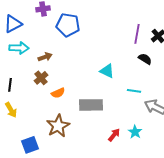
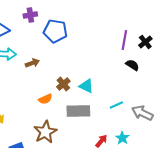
cyan triangle: (107, 71) -> (86, 86), moved
brown cross: (41, 78) -> (63, 84), moved
cyan line: (134, 91) -> (116, 105), moved, turned -32

